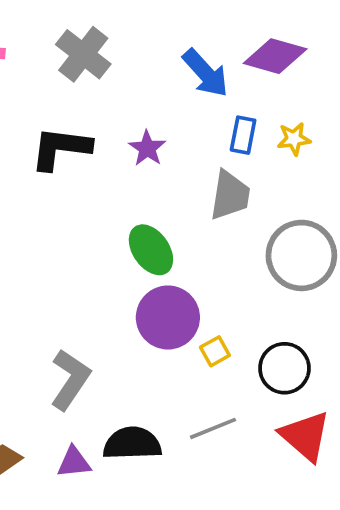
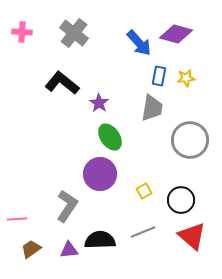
black L-shape: (61, 148) -> (62, 83), turned 32
purple star: (147, 148) -> (99, 103), moved
purple circle: (168, 317) -> (100, 174), moved

